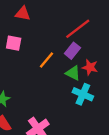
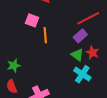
orange line: (46, 60) -> (45, 35), moved, turned -56

